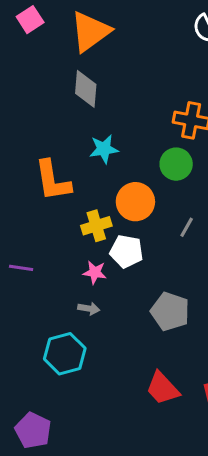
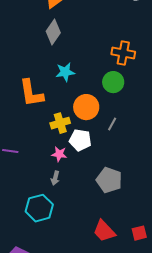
gray diamond: (86, 89) -> (53, 32), turned 30
gray line: (187, 227) -> (112, 124), moved
gray arrow: (89, 309) -> (55, 178), turned 96

